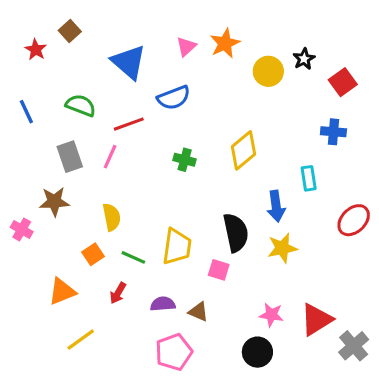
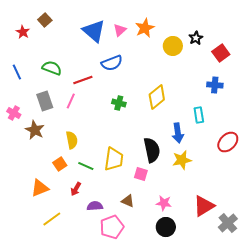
blue triangle: (129, 62) -> (94, 31), moved
brown star: (54, 202) -> (35, 130), turned 30
pink cross: (22, 229) -> (14, 113), moved
purple semicircle: (163, 304) -> (95, 206), moved
pink star: (271, 315) -> (164, 203), moved

